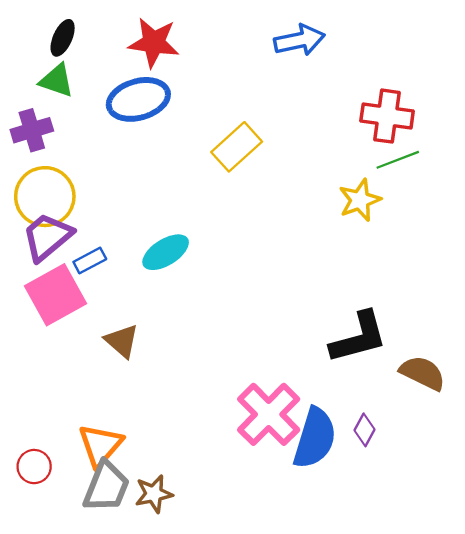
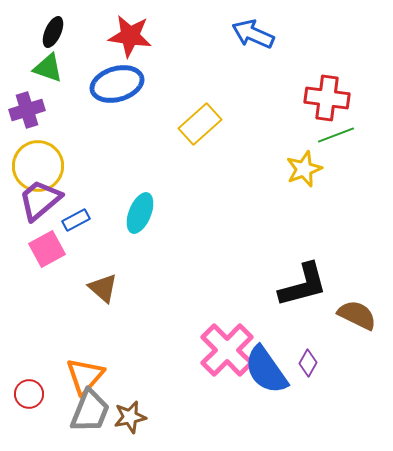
blue arrow: (299, 40) -> (253, 34), turned -144
cyan ellipse: (166, 252) -> (140, 213), turned -36
pink square: (55, 295) -> (47, 249), size x0.7
blue semicircle: (315, 438) -> (266, 370), turned 128

